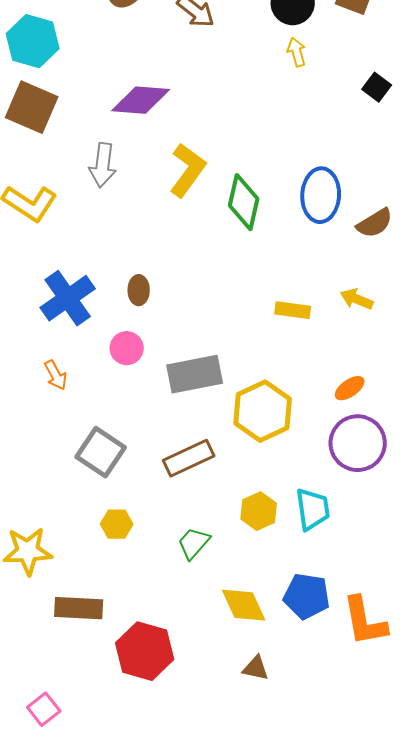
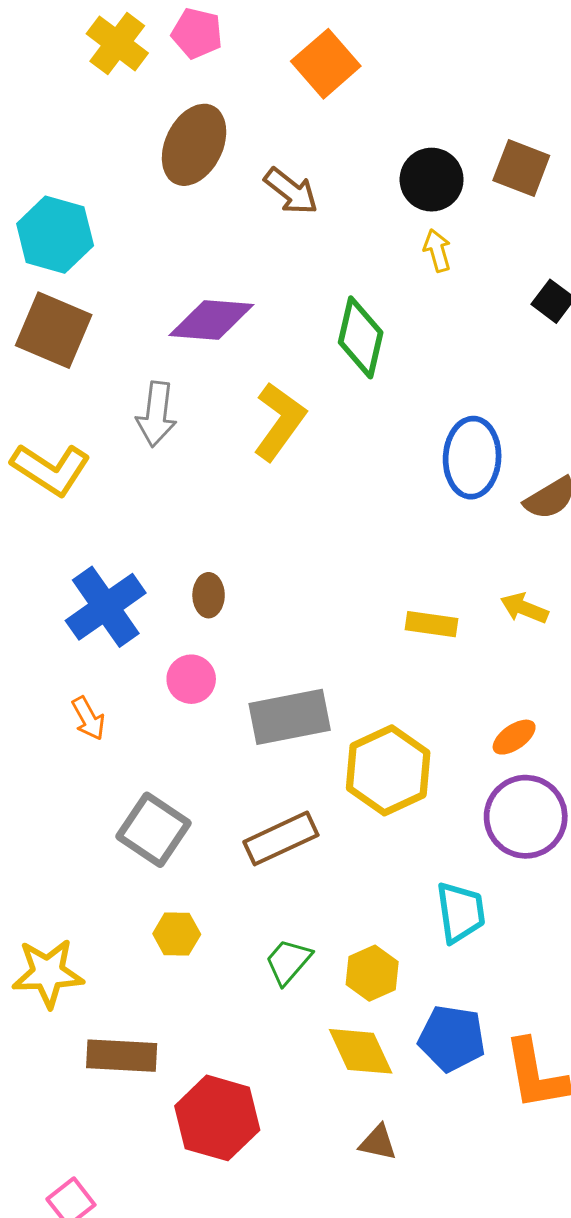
green diamond: (244, 202) -> (361, 337), moved
yellow hexagon: (259, 511) -> (372, 973), moved

